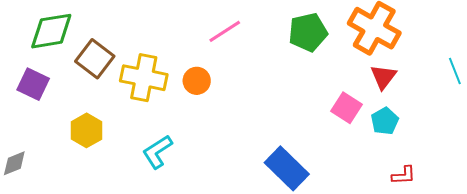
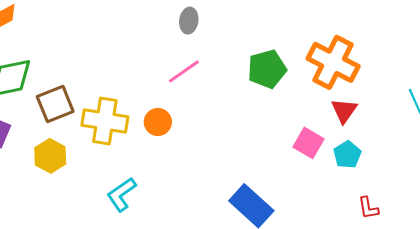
brown square: (95, 59) -> (55, 104), turned 33
yellow hexagon: (86, 130) -> (50, 156), moved
red L-shape: (404, 175) -> (368, 208), turned 85

